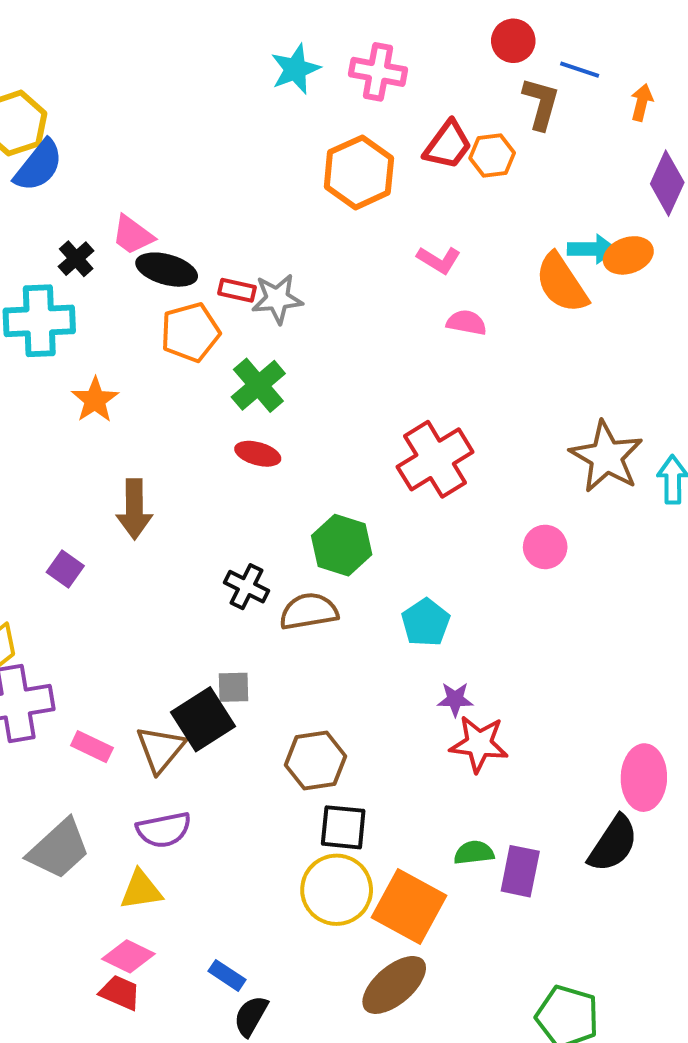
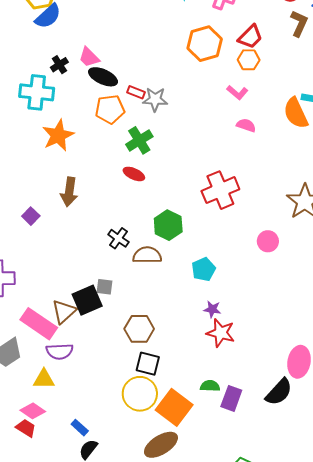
orange hexagon: (492, 155) -> (249, 60), moved
orange star: (95, 400) -> (58, 135), size x1.4
pink rectangle: (92, 747) -> (39, 324), moved, size x1.8

